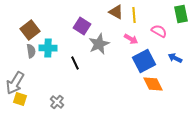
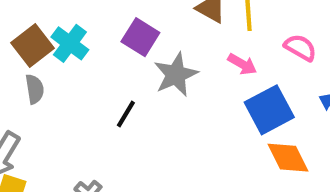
cyan cross: (48, 48) -> (70, 43), moved, turned 36
black line: (75, 63) -> (126, 114), turned 56

